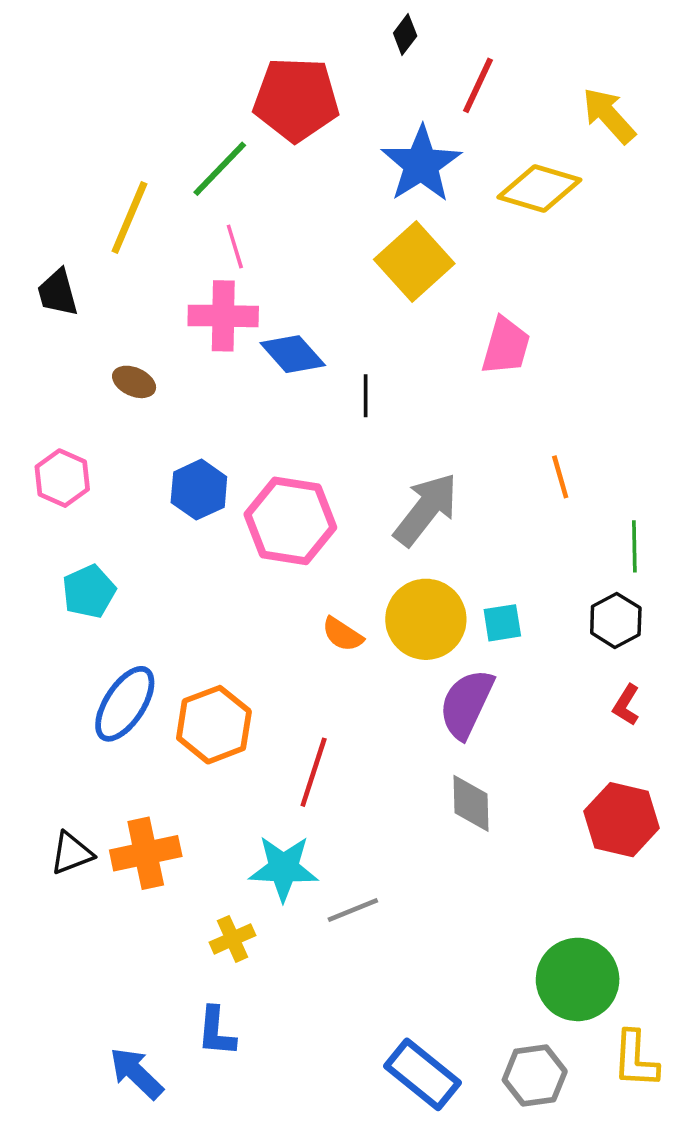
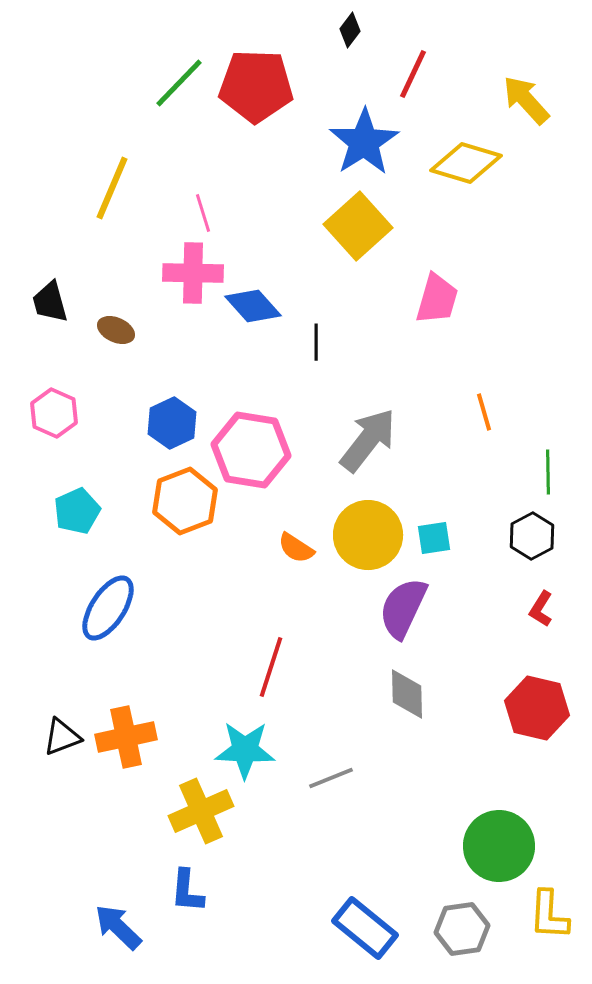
green line: (220, 169) -> (179, 83), moved
black trapezoid: (58, 293) -> (50, 302), moved
orange hexagon: (214, 725) -> (185, 501), moved
gray line: (353, 910) -> (331, 778), moved
yellow cross: (232, 939) -> (201, 811), size x1.6

